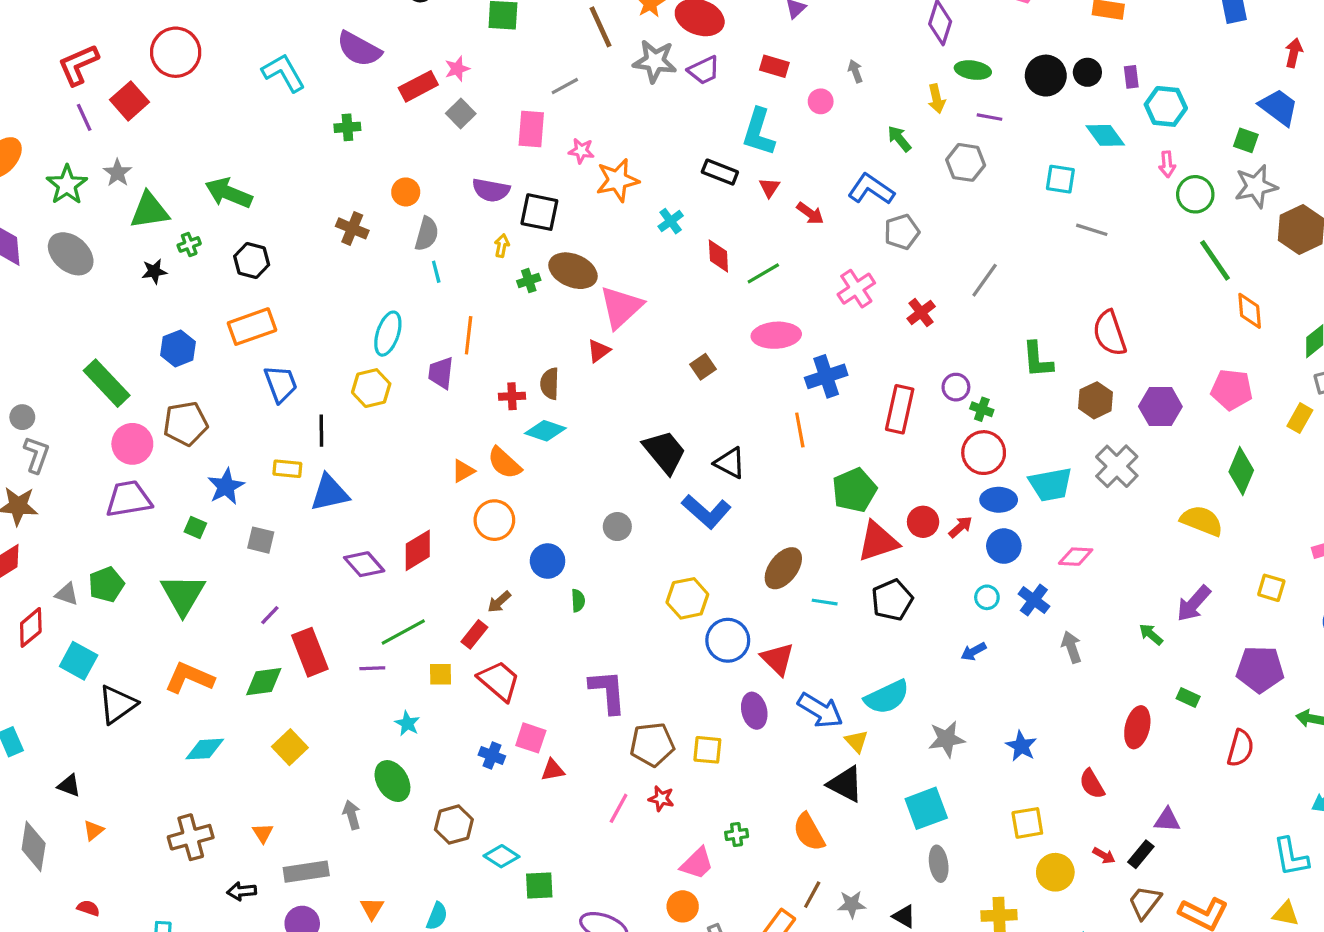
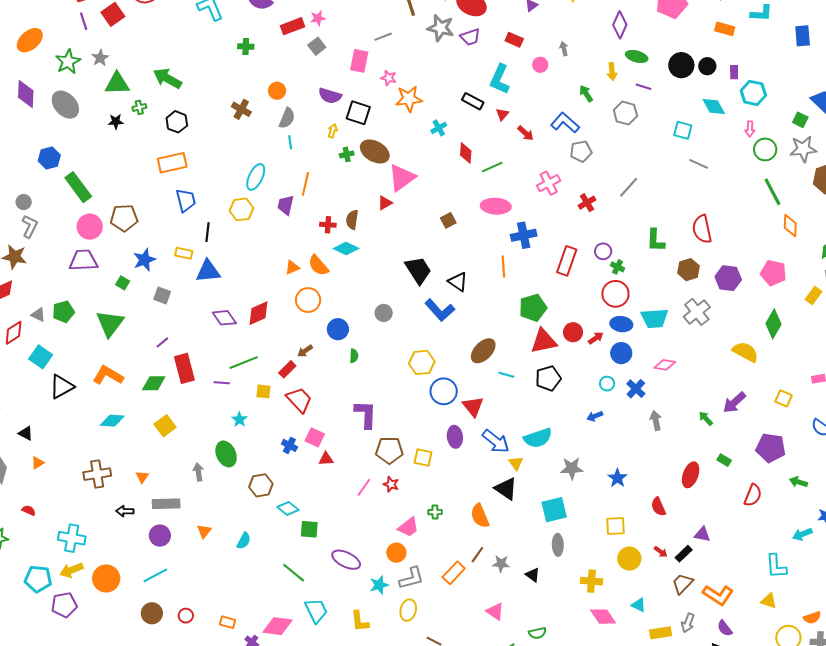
blue hexagon: (178, 348) -> (49, 158), moved

